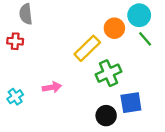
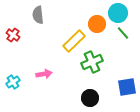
gray semicircle: (26, 14) -> (38, 15), moved
red cross: (15, 41) -> (13, 35), turned 32
blue square: (131, 103) -> (127, 87), moved

